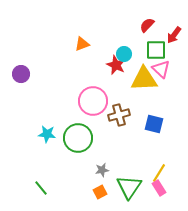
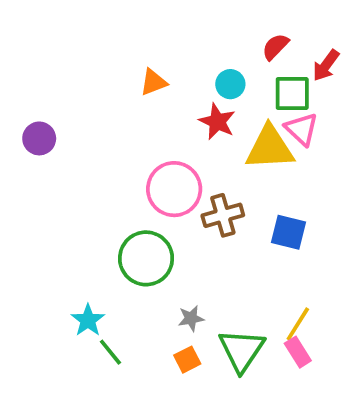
cyan circle: (124, 54) -> (230, 84), moved
cyan star: (47, 134) -> (88, 320), moved, turned 30
green line: (41, 188) -> (110, 352), moved

